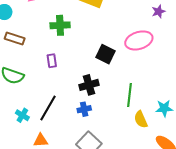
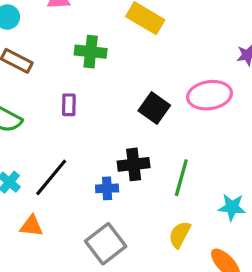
black cross: (89, 85) -> (134, 164), moved
yellow semicircle: (141, 119) -> (180, 235), moved, turned 42

